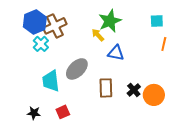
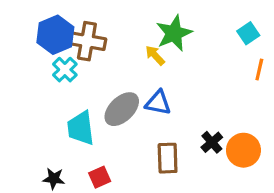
cyan square: (157, 21) -> (248, 33), turned -32
brown cross: (55, 26) -> (87, 41), turned 35
blue triangle: (116, 53) -> (158, 103), moved
brown rectangle: (106, 88) -> (168, 158), moved

